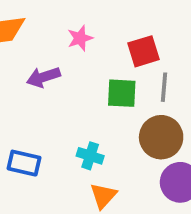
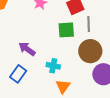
purple arrow: (43, 77) -> (27, 49), moved, turned 60
blue rectangle: (24, 163) -> (18, 74), turned -60

